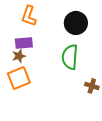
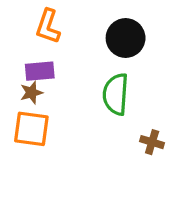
orange square: (19, 78) -> (31, 129), turned 30

